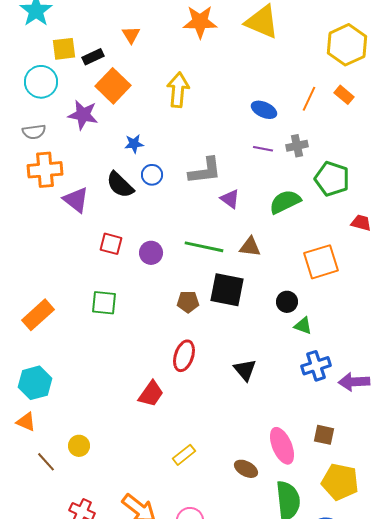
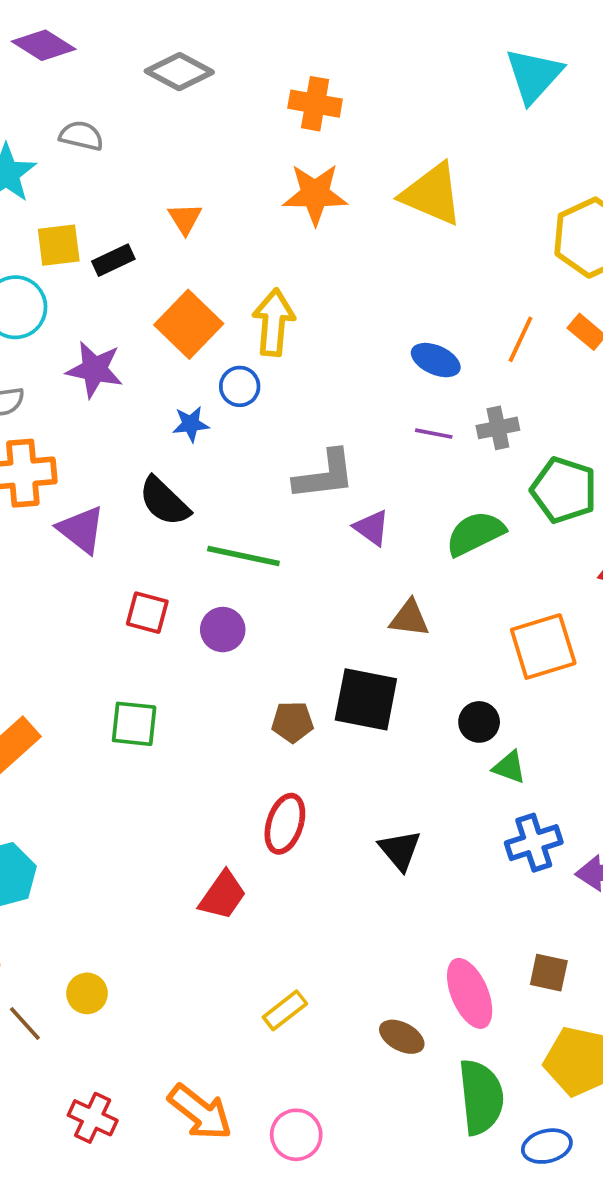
orange square: (113, 86) -> (189, 324), moved
blue circle: (152, 175) -> (240, 386), moved
green line: (204, 247) -> (243, 556), moved

